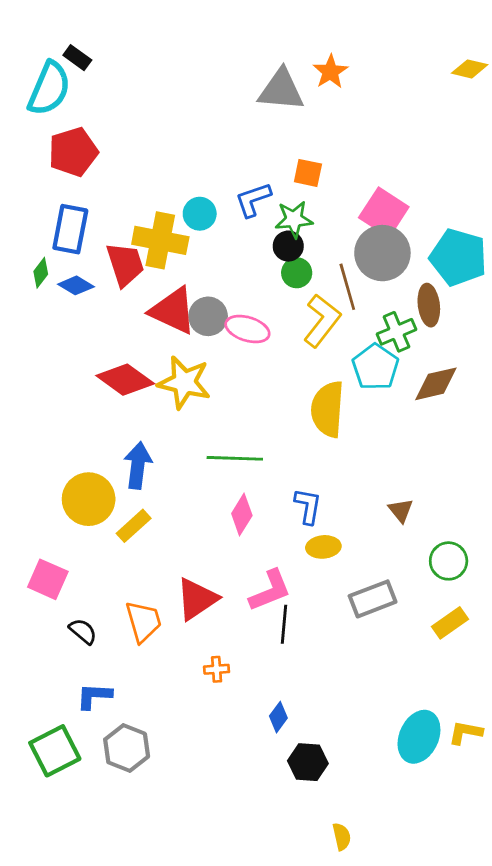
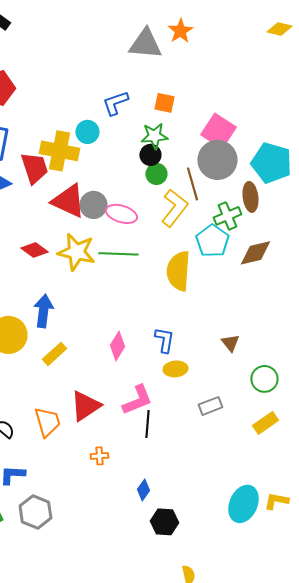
blue L-shape: (253, 200) -> (115, 103), moved
red diamond: (125, 380) -> (34, 250), size x0.7
green line: (235, 458) -> (118, 254), moved
yellow rectangle: (134, 526) -> (54, 354), moved
gray rectangle: (373, 599) -> (210, 406), size x0.7

